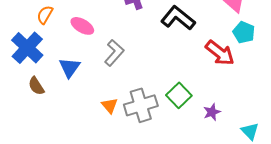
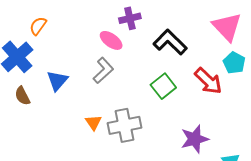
pink ellipse: (82, 26) -> (111, 40), moved
green square: (179, 95) -> (163, 86), moved
purple star: (212, 112) -> (195, 139), size x1.6

